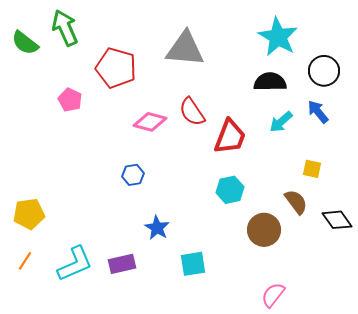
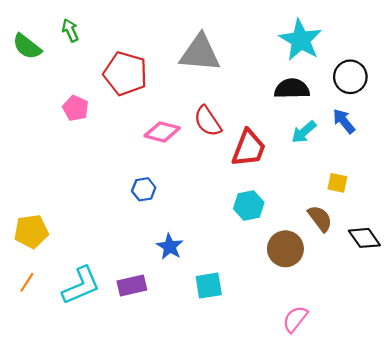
green arrow: (65, 28) -> (70, 30), size x0.6

